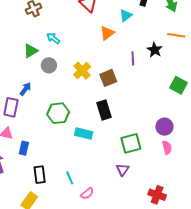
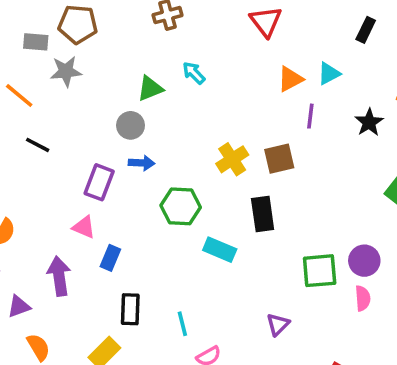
cyan triangle: (126, 15) -> (329, 74), moved
purple line: (133, 58) -> (310, 116), moved
gray circle: (49, 65) -> (131, 125), moved
yellow cross: (82, 71) -> (232, 159), moved
blue arrow: (26, 89) -> (142, 163), moved, turned 48
green square: (131, 143) -> (320, 271), moved

